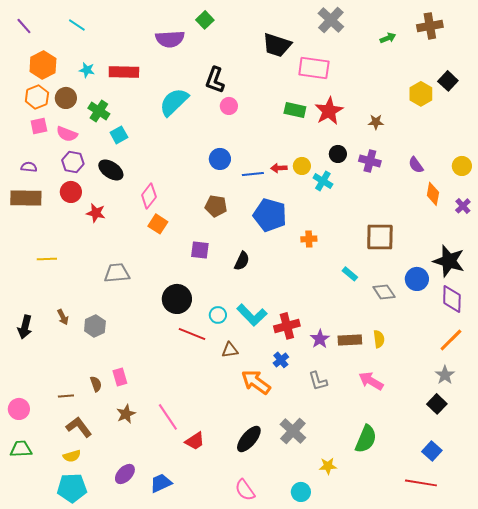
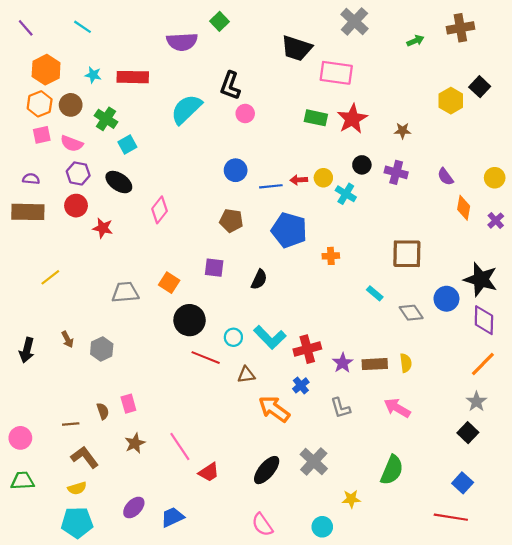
orange square: (158, 224) -> (169, 283), moved
yellow line: (47, 259) -> (50, 277), turned -36

